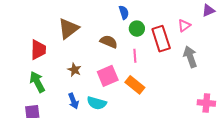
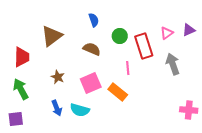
purple triangle: (208, 10) -> (189, 30), moved
blue semicircle: (124, 12) -> (94, 20), moved
pink line: (135, 56) -> (128, 68), moved

